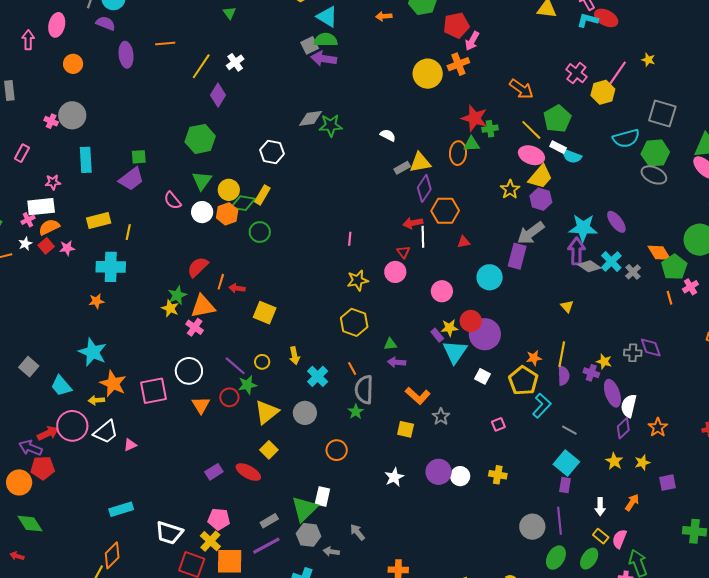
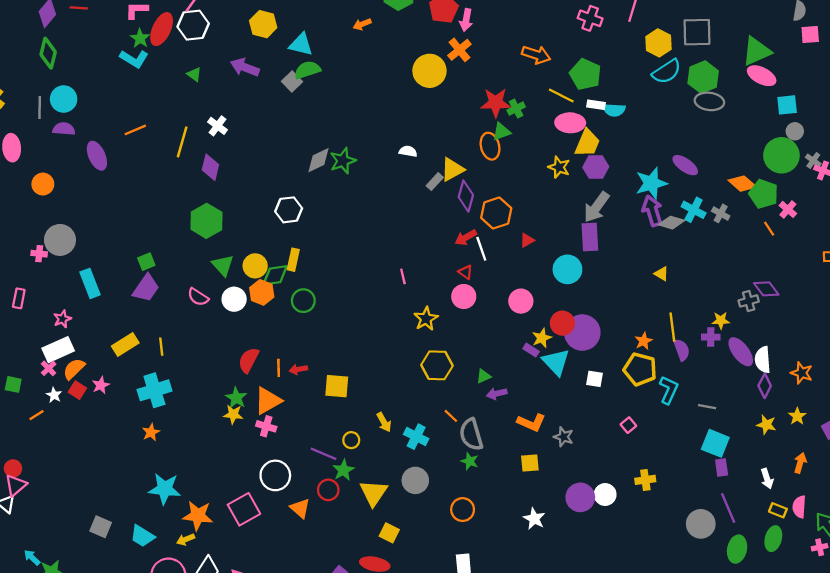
purple arrow: (324, 59) -> (245, 67), moved, turned 30
yellow hexagon: (603, 92) -> (659, 43), moved

